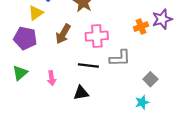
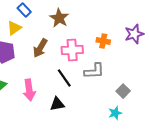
orange cross: (141, 27) -> (103, 41), moved, turned 32
black line: (88, 66) -> (64, 78), turned 48
pink arrow: (52, 78) -> (29, 90), size x1.5

